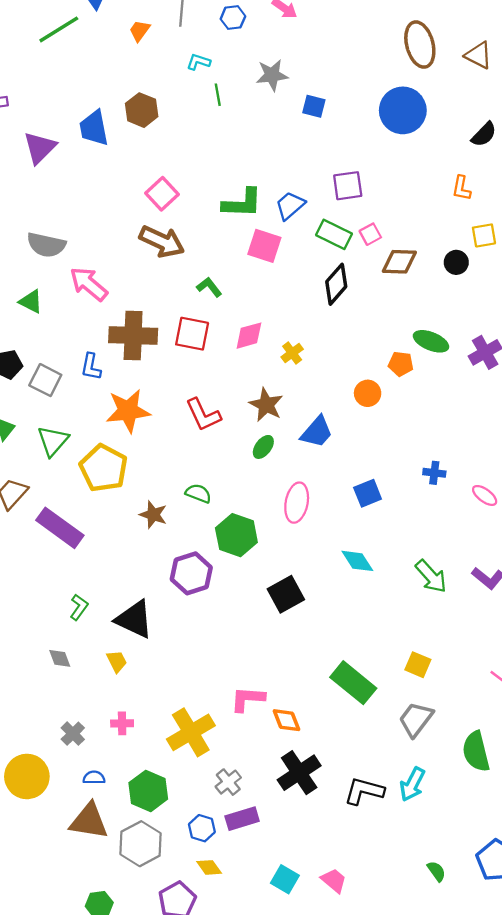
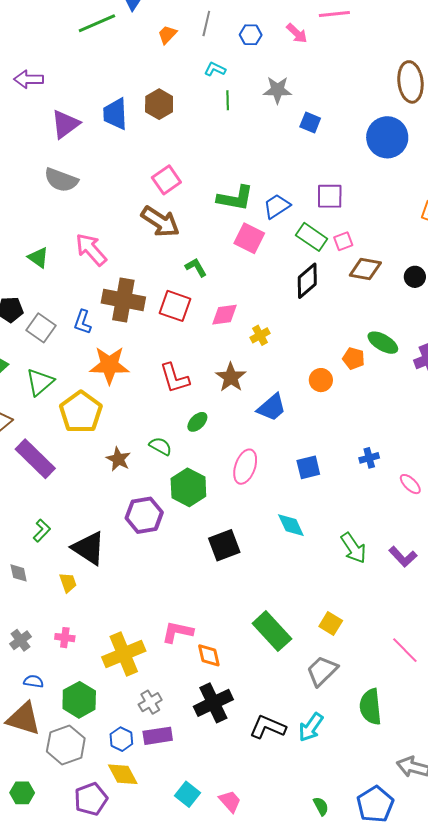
gray semicircle: (46, 245) -> (61, 180), moved
green ellipse: (263, 447) -> (197, 422), moved
blue cross: (434, 473) -> (369, 458), turned -30
yellow diamond: (209, 867) -> (123, 774), size x1.4

